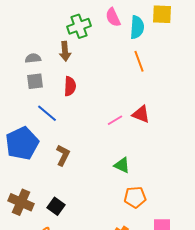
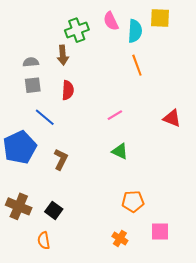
red triangle: (141, 114) -> (172, 118), moved
pink line: (115, 120) -> (115, 115), moved
green triangle: (122, 165) -> (120, 151), moved

